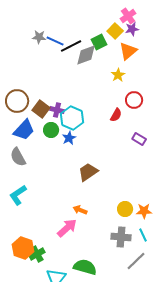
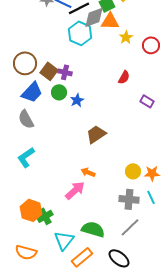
orange triangle: (128, 51) -> (110, 21), moved, turned 42
red circle: (134, 100) -> (151, 45), moved
cyan hexagon: (72, 118) -> (80, 33), moved
gray line: (136, 261) -> (130, 227), moved

